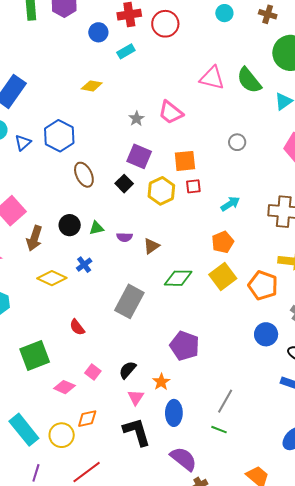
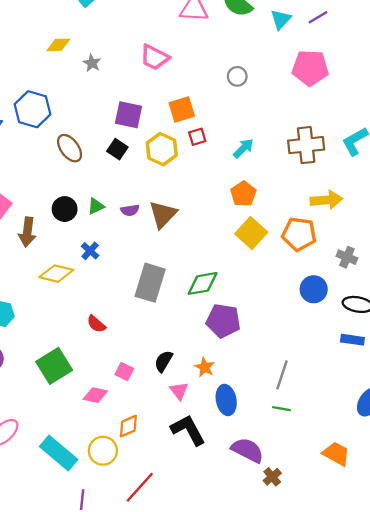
gray star: (136, 119) -> (92, 63), moved
brown triangle: (151, 246) -> (163, 214), size x1.5
green diamond: (178, 278) -> (203, 283), moved

